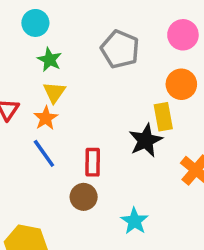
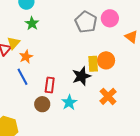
gray pentagon: (120, 49) -> (86, 22), moved
orange circle: (181, 84) -> (106, 60), moved
yellow triangle: (54, 92) -> (14, 43), moved
cyan star: (135, 221) -> (69, 102), moved

